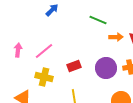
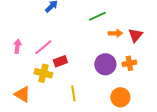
green line: (98, 20) -> (97, 16), turned -48
red rectangle: (74, 66) -> (60, 61), moved

